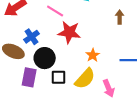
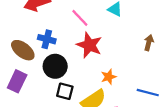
blue cross: (31, 37) -> (47, 39), turned 35
purple rectangle: (29, 77) -> (17, 81), moved

